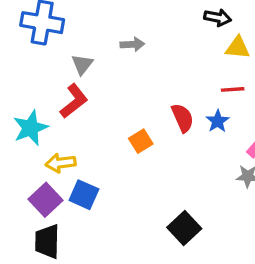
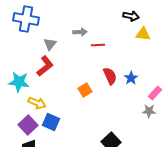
red line: (233, 89) -> (98, 45), moved
cyan star: (30, 128) -> (19, 82), turned 30
yellow arrow: (61, 163) -> (37, 103), turned -150

